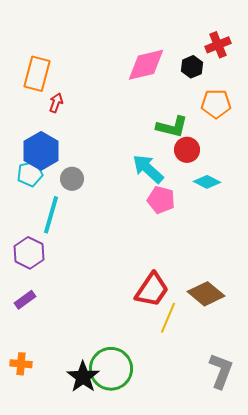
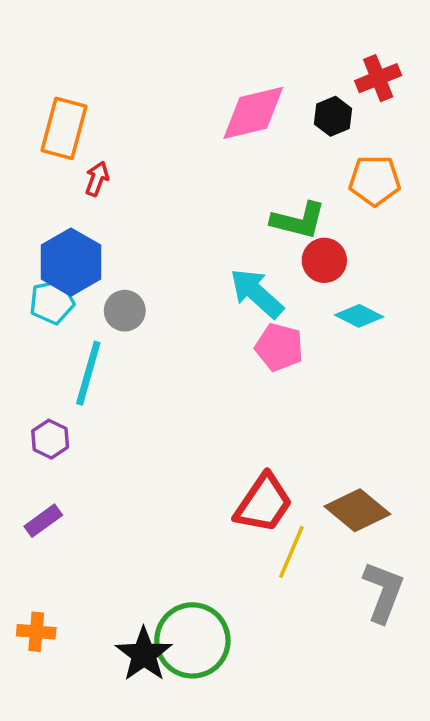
purple hexagon: (29, 253) -> (50, 439), size x0.7
gray L-shape: (221, 371) -> (383, 592), moved

